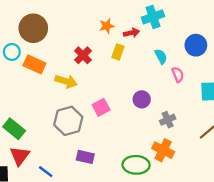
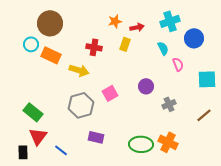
cyan cross: (153, 17) -> (170, 21), moved
red cross: (83, 55) -> (94, 47), turned -35
orange cross: (163, 150) -> (168, 142), moved

